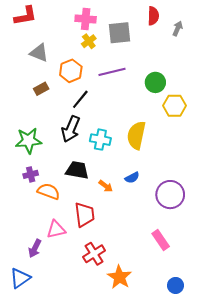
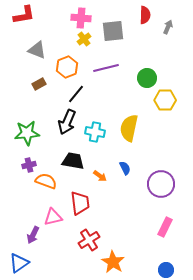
blue semicircle: (132, 178) -> (125, 168), turned -88
pink rectangle: (161, 240) -> (165, 227), moved, turned 60

